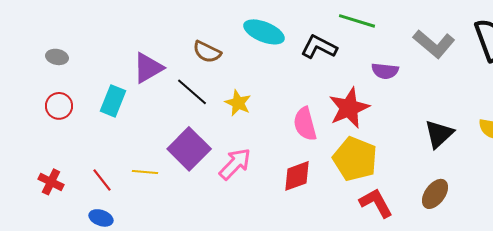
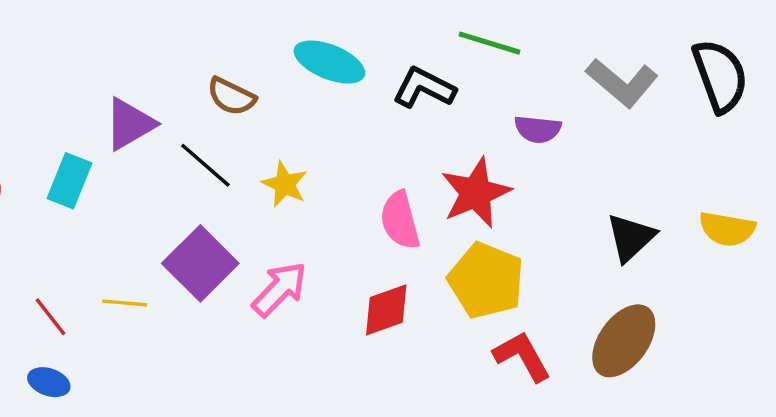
brown ellipse: (435, 194) -> (624, 341), size x1.4

